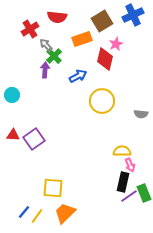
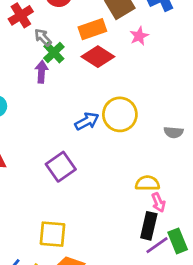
red diamond: (105, 59) -> (98, 57), moved, turned -70
blue arrow: (78, 76) -> (87, 121), moved
purple square: (34, 139) -> (61, 167), moved

